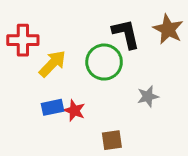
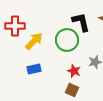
red star: (74, 110) -> (74, 71), moved
brown square: (112, 140) -> (72, 90), turned 32

